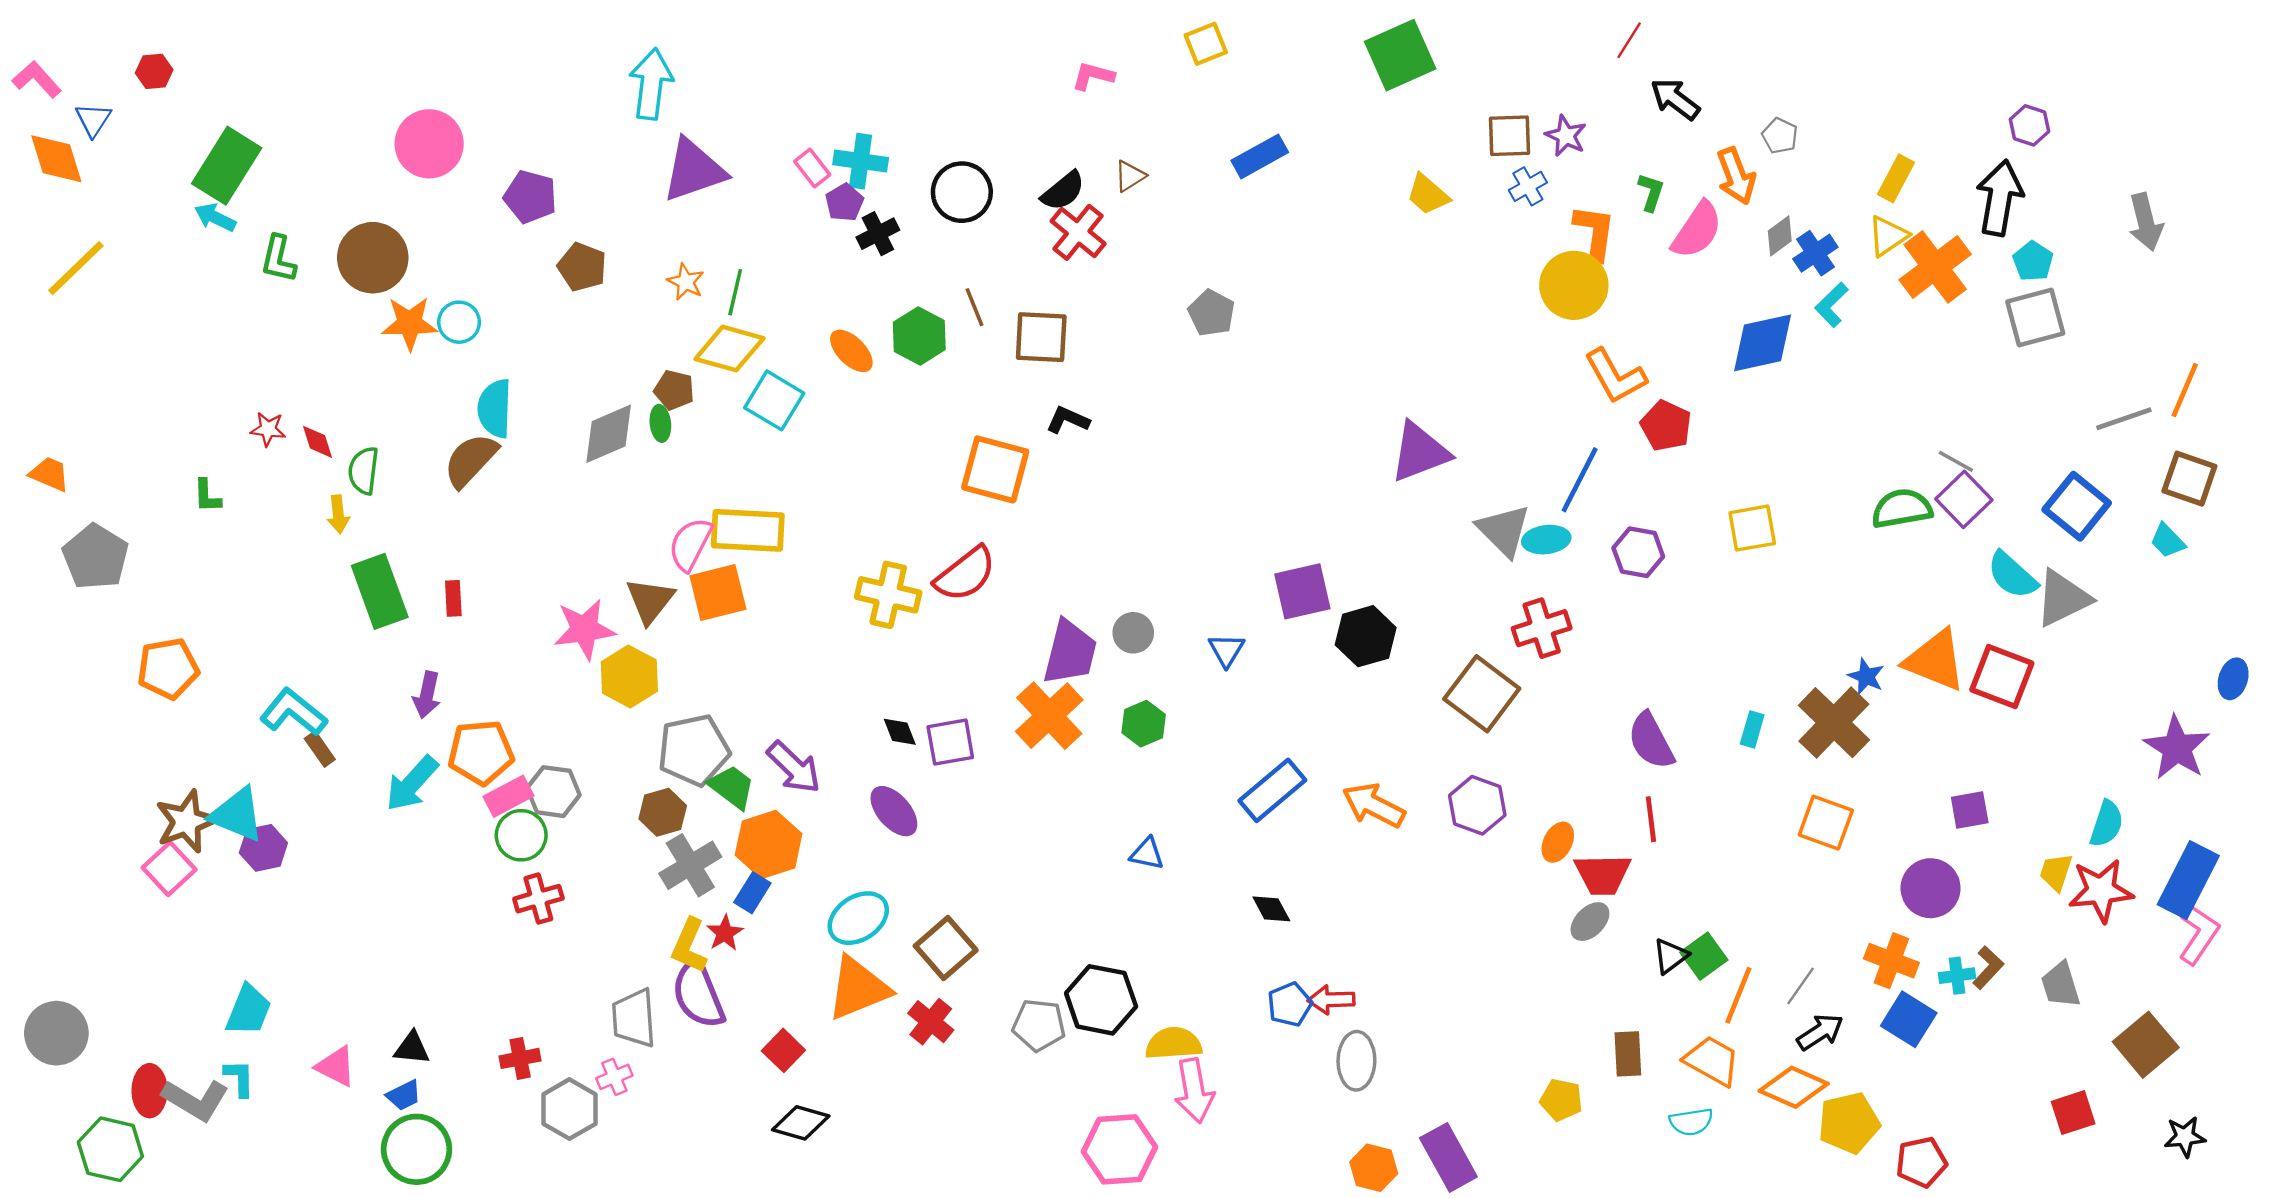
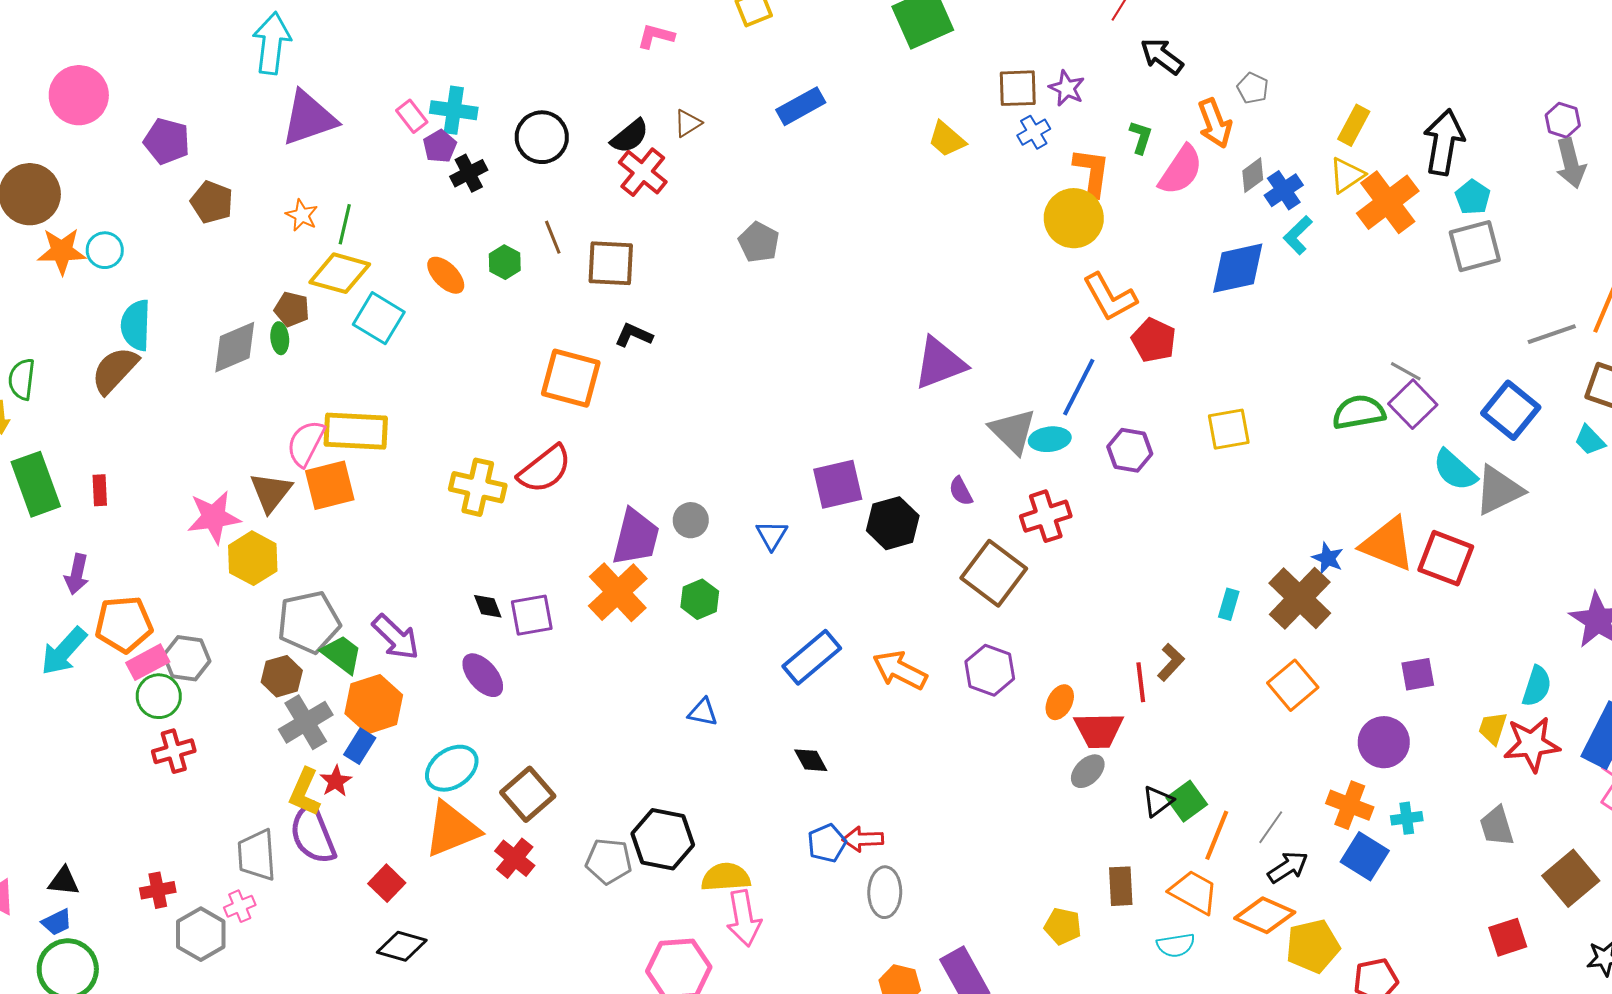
purple hexagon: (2029, 125) -> (1563, 120), moved
green hexagon: (919, 336) -> (505, 262), size x0.7
purple semicircle: (1651, 741) -> (961, 491), moved, size x0.6
orange square: (1826, 823) -> (1293, 685), turned 30
brown L-shape: (1988, 968) -> (1171, 662), moved

